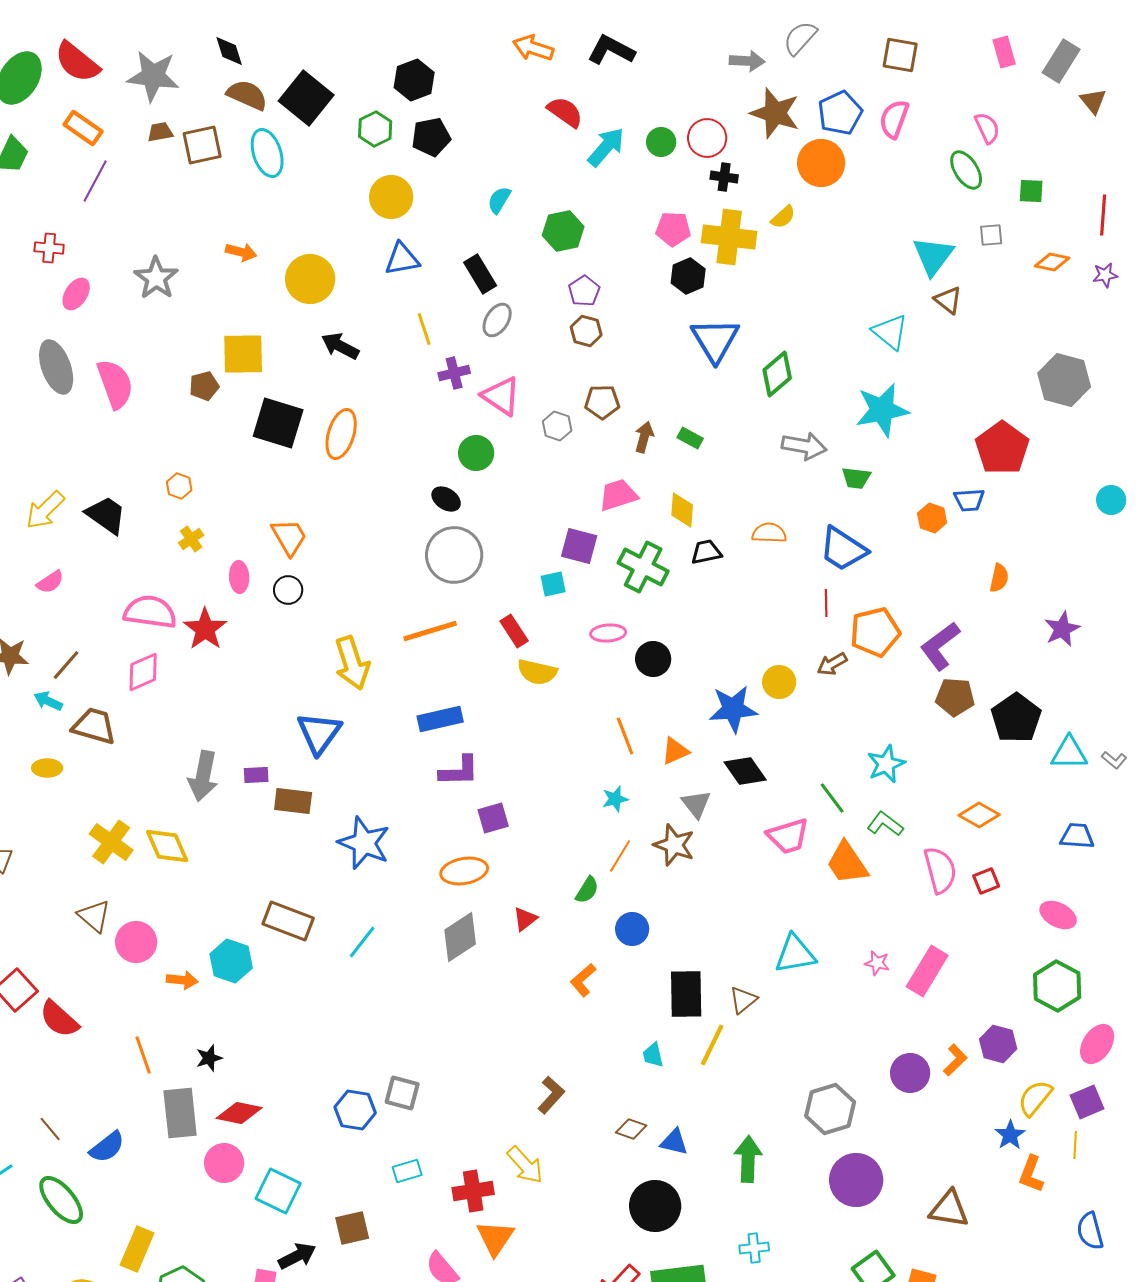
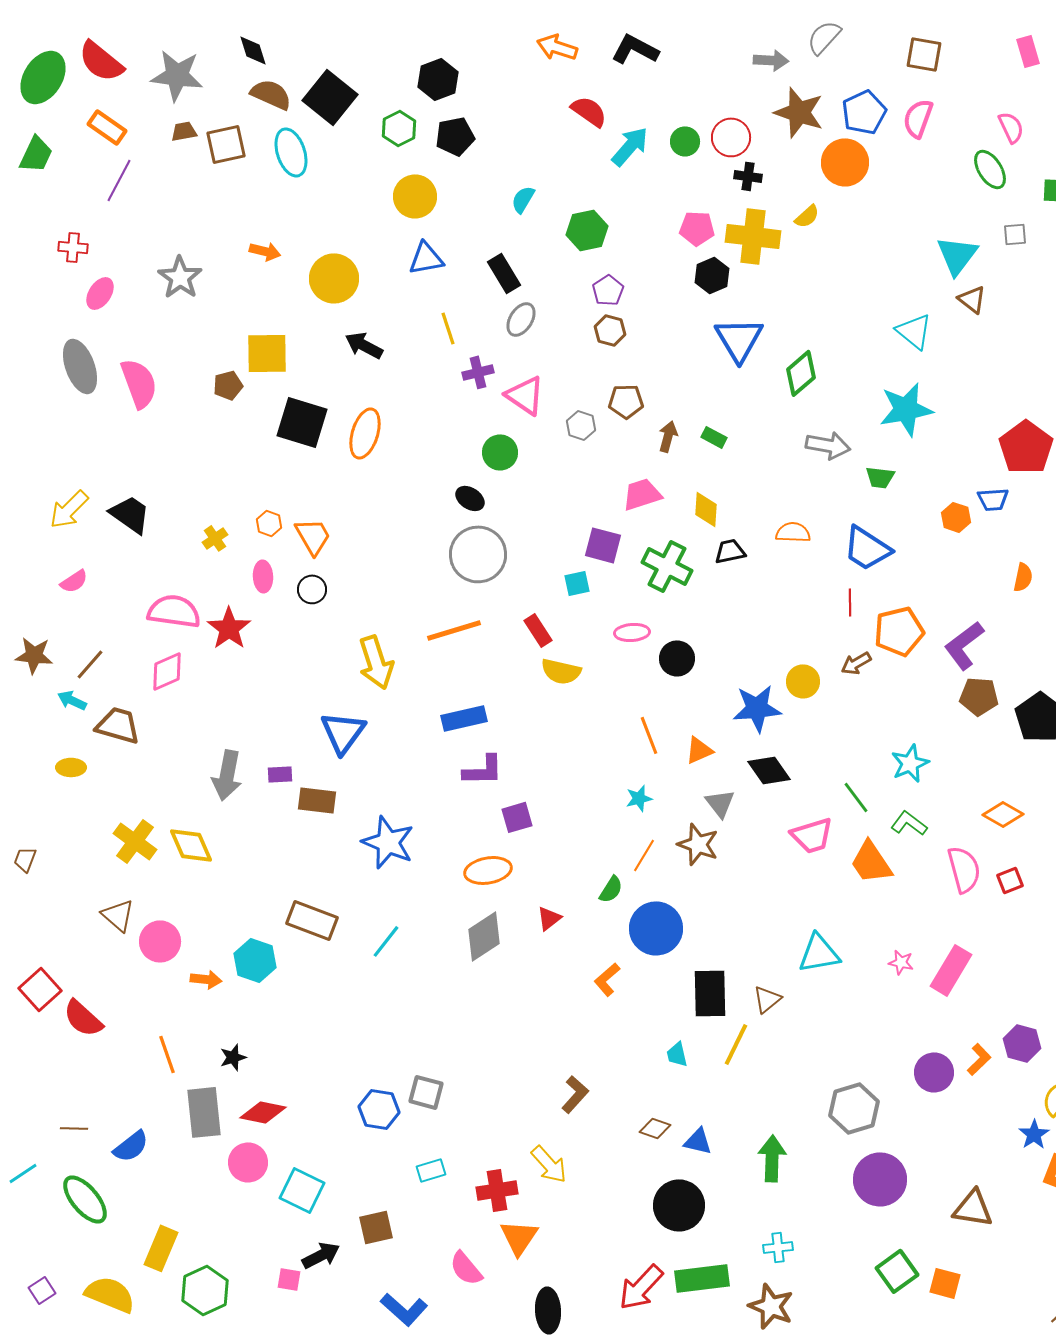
orange hexagon: (179, 486) -> (269, 523), moved
blue circle: (632, 929) -> (656, 928), size x1.6
brown line: (50, 1129) -> (74, 1128), turned -48

